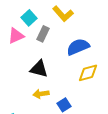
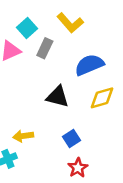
black triangle: (39, 69) -> (57, 97), moved
yellow arrow: (41, 94) -> (23, 136), moved

